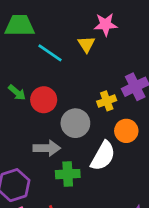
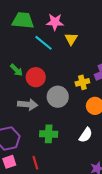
pink star: (106, 24) -> (55, 22), moved
gray arrow: (47, 148) -> (28, 104), moved
white semicircle: (103, 156) -> (86, 135), moved, size x0.7

